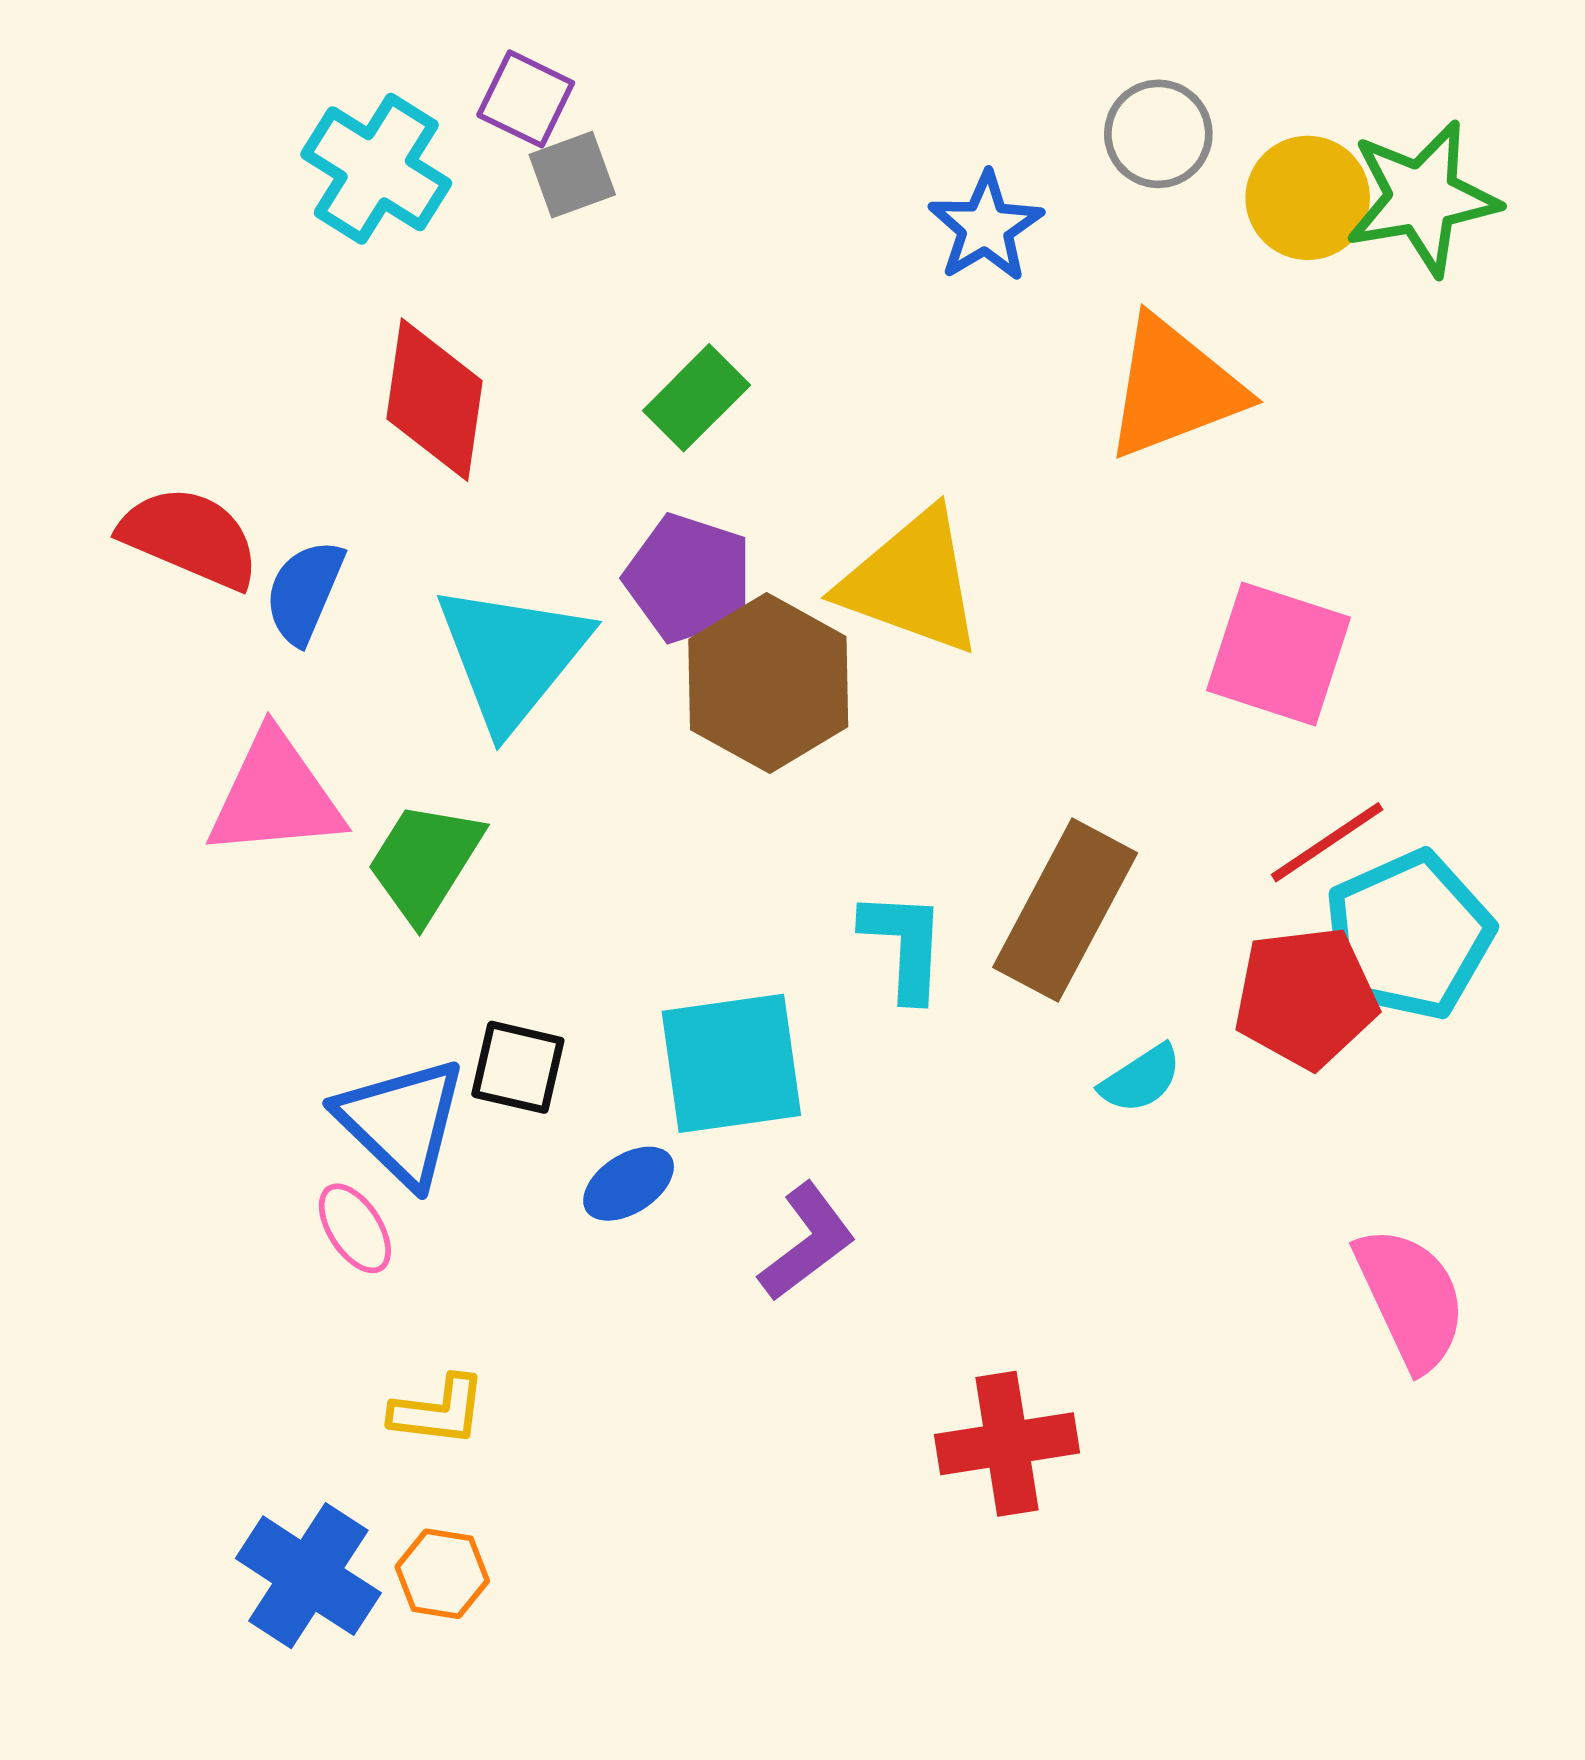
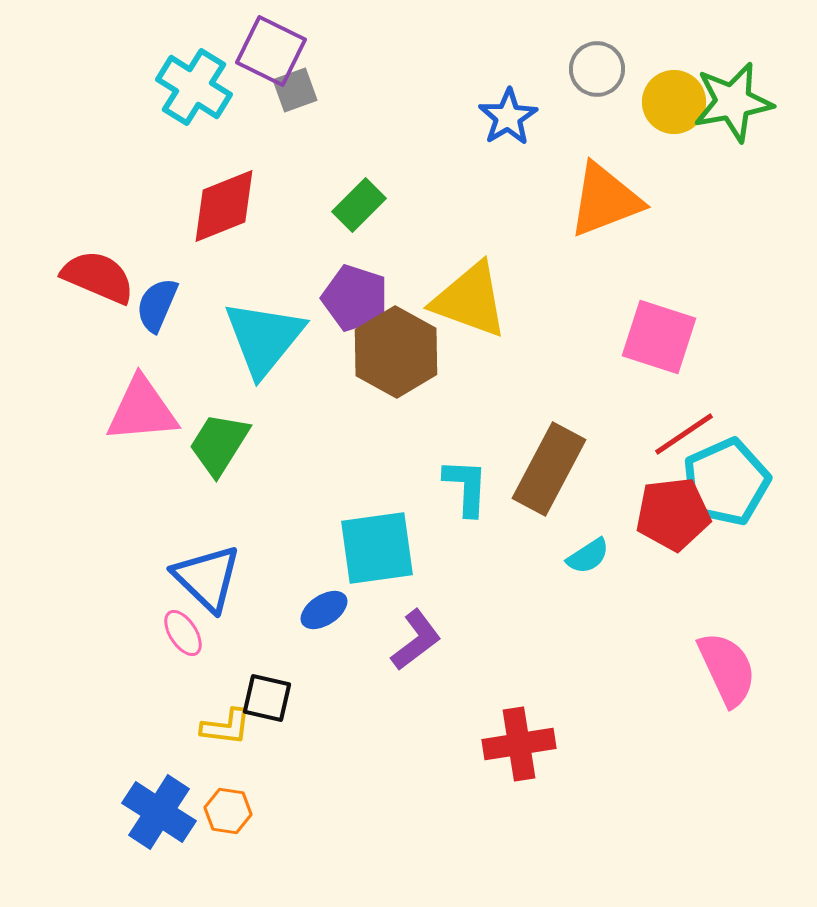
purple square: (526, 99) -> (271, 51), size x1.4
red diamond: (434, 400) -> (224, 206), turned 60
black square: (518, 1067) -> (267, 698), moved

